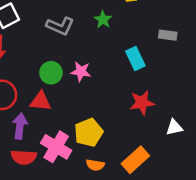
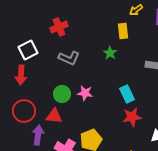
green star: (103, 20) -> (110, 53), moved
cyan rectangle: (135, 59) -> (127, 94), moved

